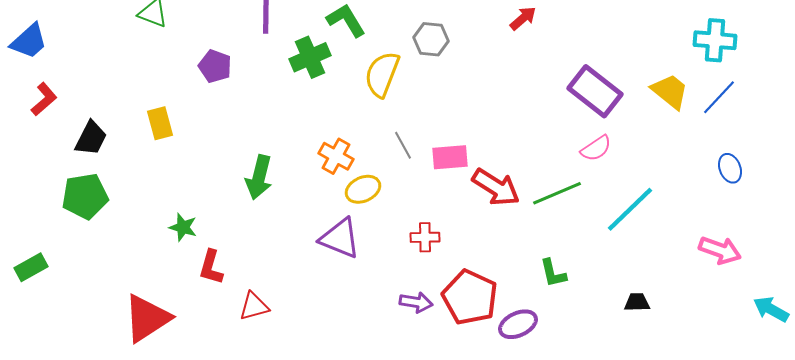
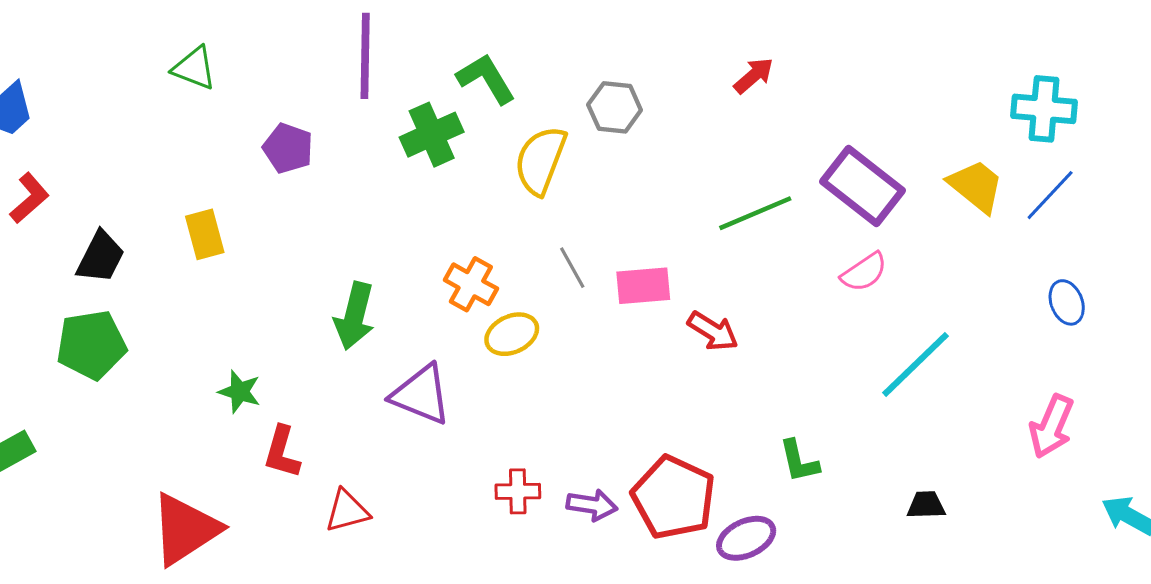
red arrow: (496, 187) -> (713, 331), size x0.7
green line: (557, 193) -> (755, 213), moved
red cross: (425, 237) -> (518, 491), moved
purple triangle: (340, 238) -> (421, 395), moved
pink arrow: (720, 250) -> (1052, 426), turned 93

